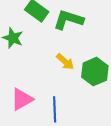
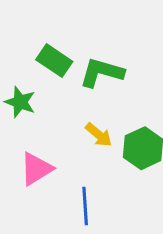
pink triangle: (22, 99) -> (36, 169), moved

